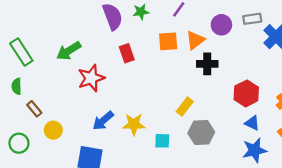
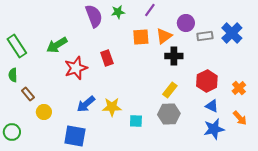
gray rectangle: (252, 19) -> (205, 36), moved
red rectangle: (127, 53) -> (107, 58), moved
yellow rectangle: (185, 106) -> (170, 90), moved
green circle: (19, 143) -> (12, 132), moved

